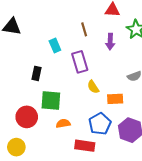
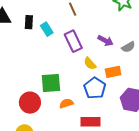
purple arrow: (110, 42) -> (105, 41), moved, turned -56
black rectangle: (37, 73) -> (29, 22), moved
blue pentagon: (100, 124) -> (95, 88), moved

